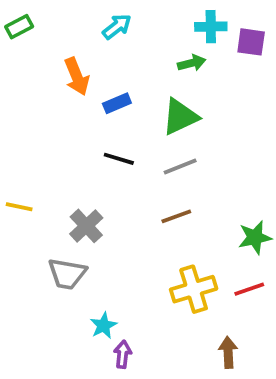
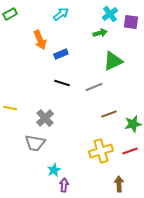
cyan cross: (211, 27) -> (110, 14), turned -35
green triangle: (180, 117) -> (113, 61), moved
brown line: (176, 216) -> (109, 114), moved

